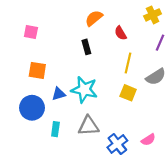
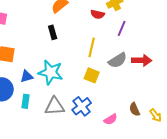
red semicircle: (121, 33) -> (98, 14), moved, turned -48
cyan rectangle: (55, 129) -> (26, 101), moved
blue cross: (117, 144) -> (82, 106), moved

